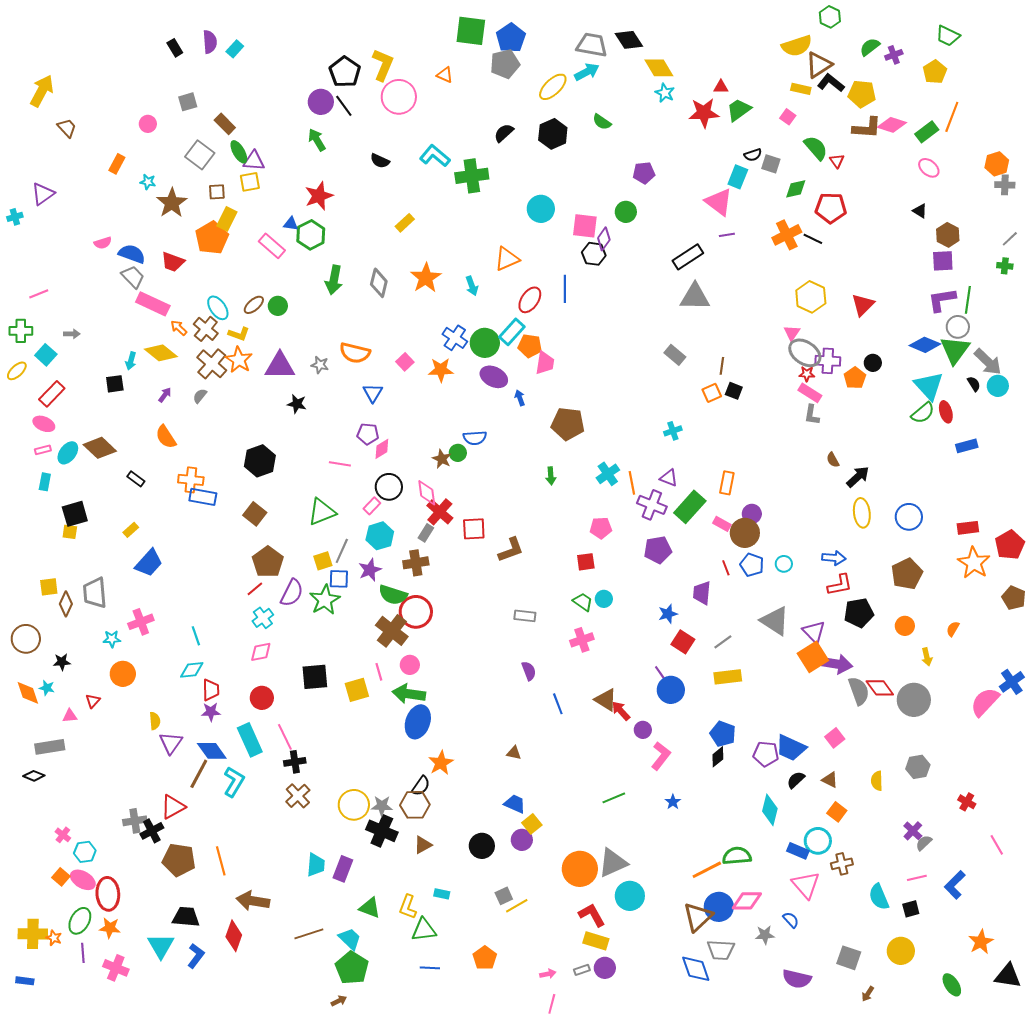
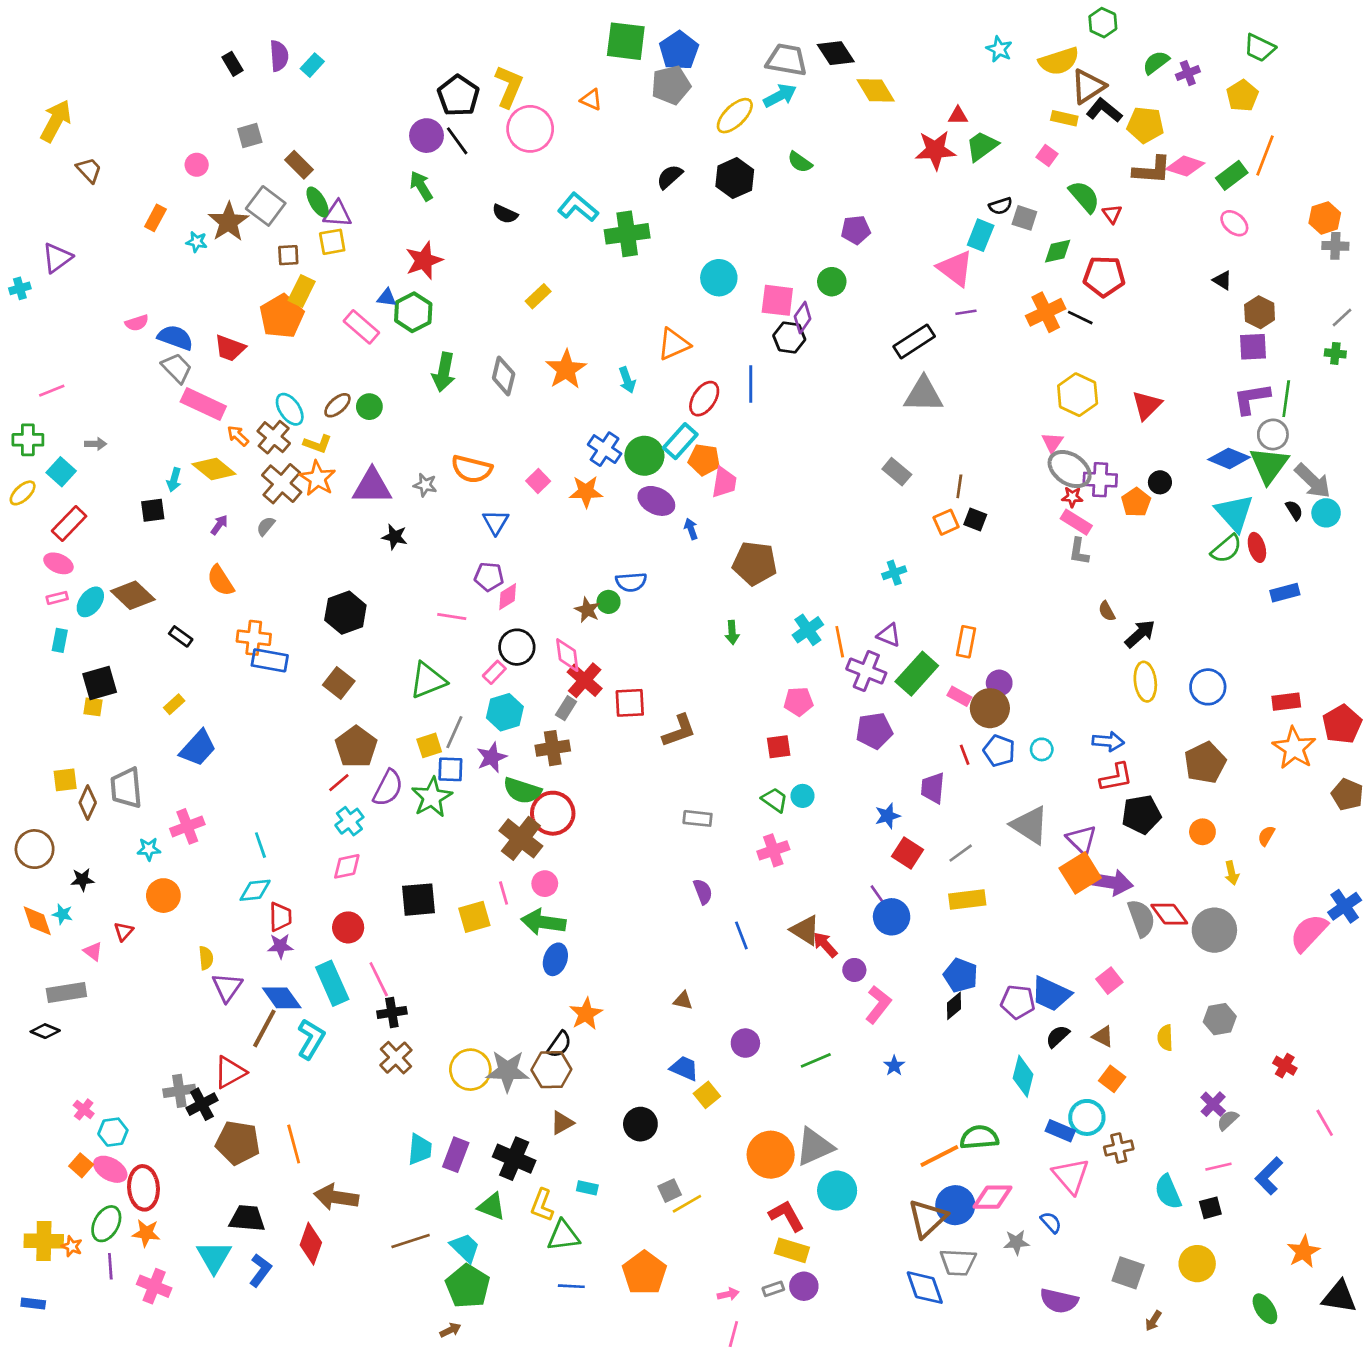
cyan star: (665, 93) -> (999, 49), moved
brown star: (172, 203) -> (229, 222), moved
pink triangle: (70, 716) -> (93, 951), turned 42
blue ellipse: (418, 722) -> (555, 959), size x0.7
gray star: (382, 806) -> (508, 1071), size x1.5
black cross: (382, 831) -> (514, 1159), moved
purple circle: (522, 840) -> (745, 1043), moved
orange pentagon: (485, 958) -> (644, 1273), size x1.4

